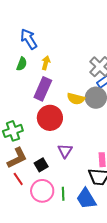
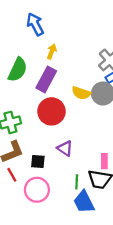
green semicircle: (22, 64) -> (18, 70), moved, size x1.6
purple triangle: (65, 151) -> (65, 148), turned -35
black square: (41, 165) -> (38, 162), turned 32
green line: (63, 194) -> (77, 182), moved

